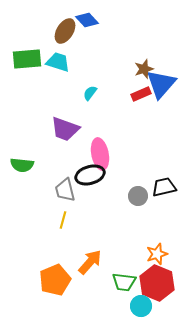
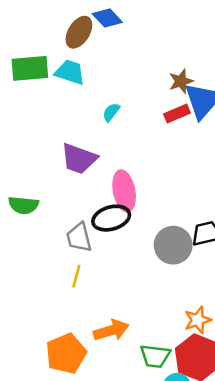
gray circle: (138, 196) -> (173, 245), size x1.5
orange arrow: (90, 262) -> (111, 330), turned 32

